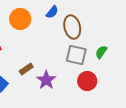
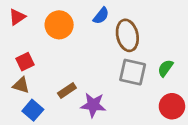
purple star: (46, 80) -> (93, 105), turned -30
red circle: (87, 81) -> (172, 106), moved

